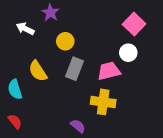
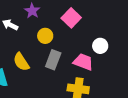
pink square: (134, 24) -> (71, 18), moved
pink trapezoid: (109, 71) -> (83, 62), turned 35

